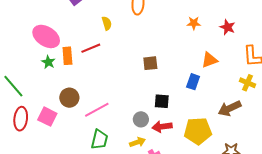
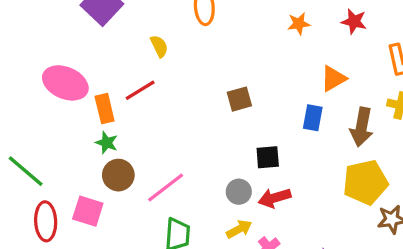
green star: (48, 62) -> (107, 143), moved
brown arrow: (230, 108) -> (362, 127), moved, turned -45
yellow pentagon: (198, 131) -> (365, 182), moved

